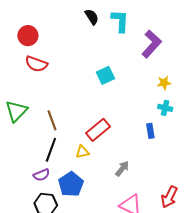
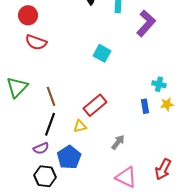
cyan square: (105, 75) -> (102, 53), turned -36
yellow star: (164, 83) -> (167, 104), moved

